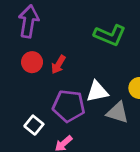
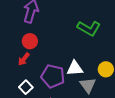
red arrow: (58, 65) -> (24, 59), moved
gray triangle: (118, 113) -> (88, 85), turned 30

